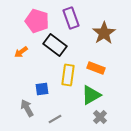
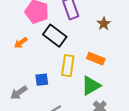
brown star: (104, 33) -> (104, 24), size x0.6
gray arrow: (27, 108) -> (19, 93), moved, turned -96

